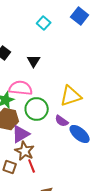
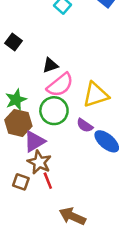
black triangle: (34, 61) -> (50, 65), moved, turned 40
pink semicircle: (21, 88) -> (60, 85), moved, turned 135

